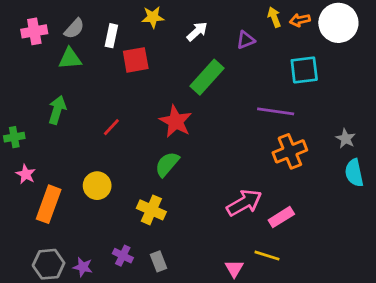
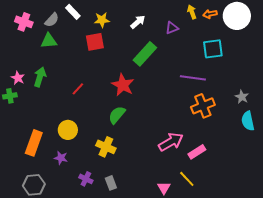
yellow star: (153, 17) -> (102, 20), moved
pink cross: (34, 31) -> (24, 22), turned 30
white rectangle: (111, 36) -> (73, 12), moved, turned -56
pink star: (26, 174) -> (18, 78), moved
yellow line: (267, 256) -> (187, 179), turned 30
purple star: (83, 267) -> (61, 158), moved

